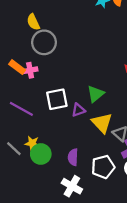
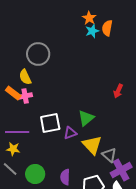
yellow semicircle: (33, 22) -> (25, 77), moved
gray circle: (44, 42) -> (38, 54), moved
purple line: (21, 109) -> (17, 132), turned -30
yellow star: (32, 143) -> (13, 149), moved

